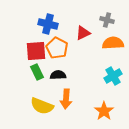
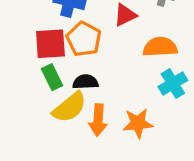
orange semicircle: (113, 43) -> (160, 47), moved
yellow semicircle: (42, 106) -> (70, 107), moved, turned -60
orange star: (104, 111) -> (138, 123), moved, turned 30

